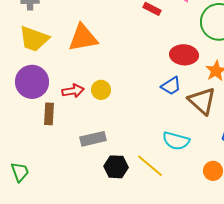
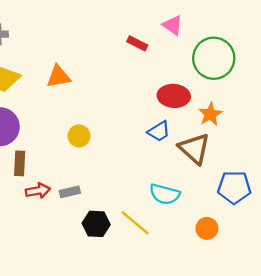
orange triangle: (83, 38) -> (58, 77), size x0.7
red arrow: (73, 91) -> (38, 191), moved
gray rectangle: (93, 139) -> (70, 192), size x0.7

